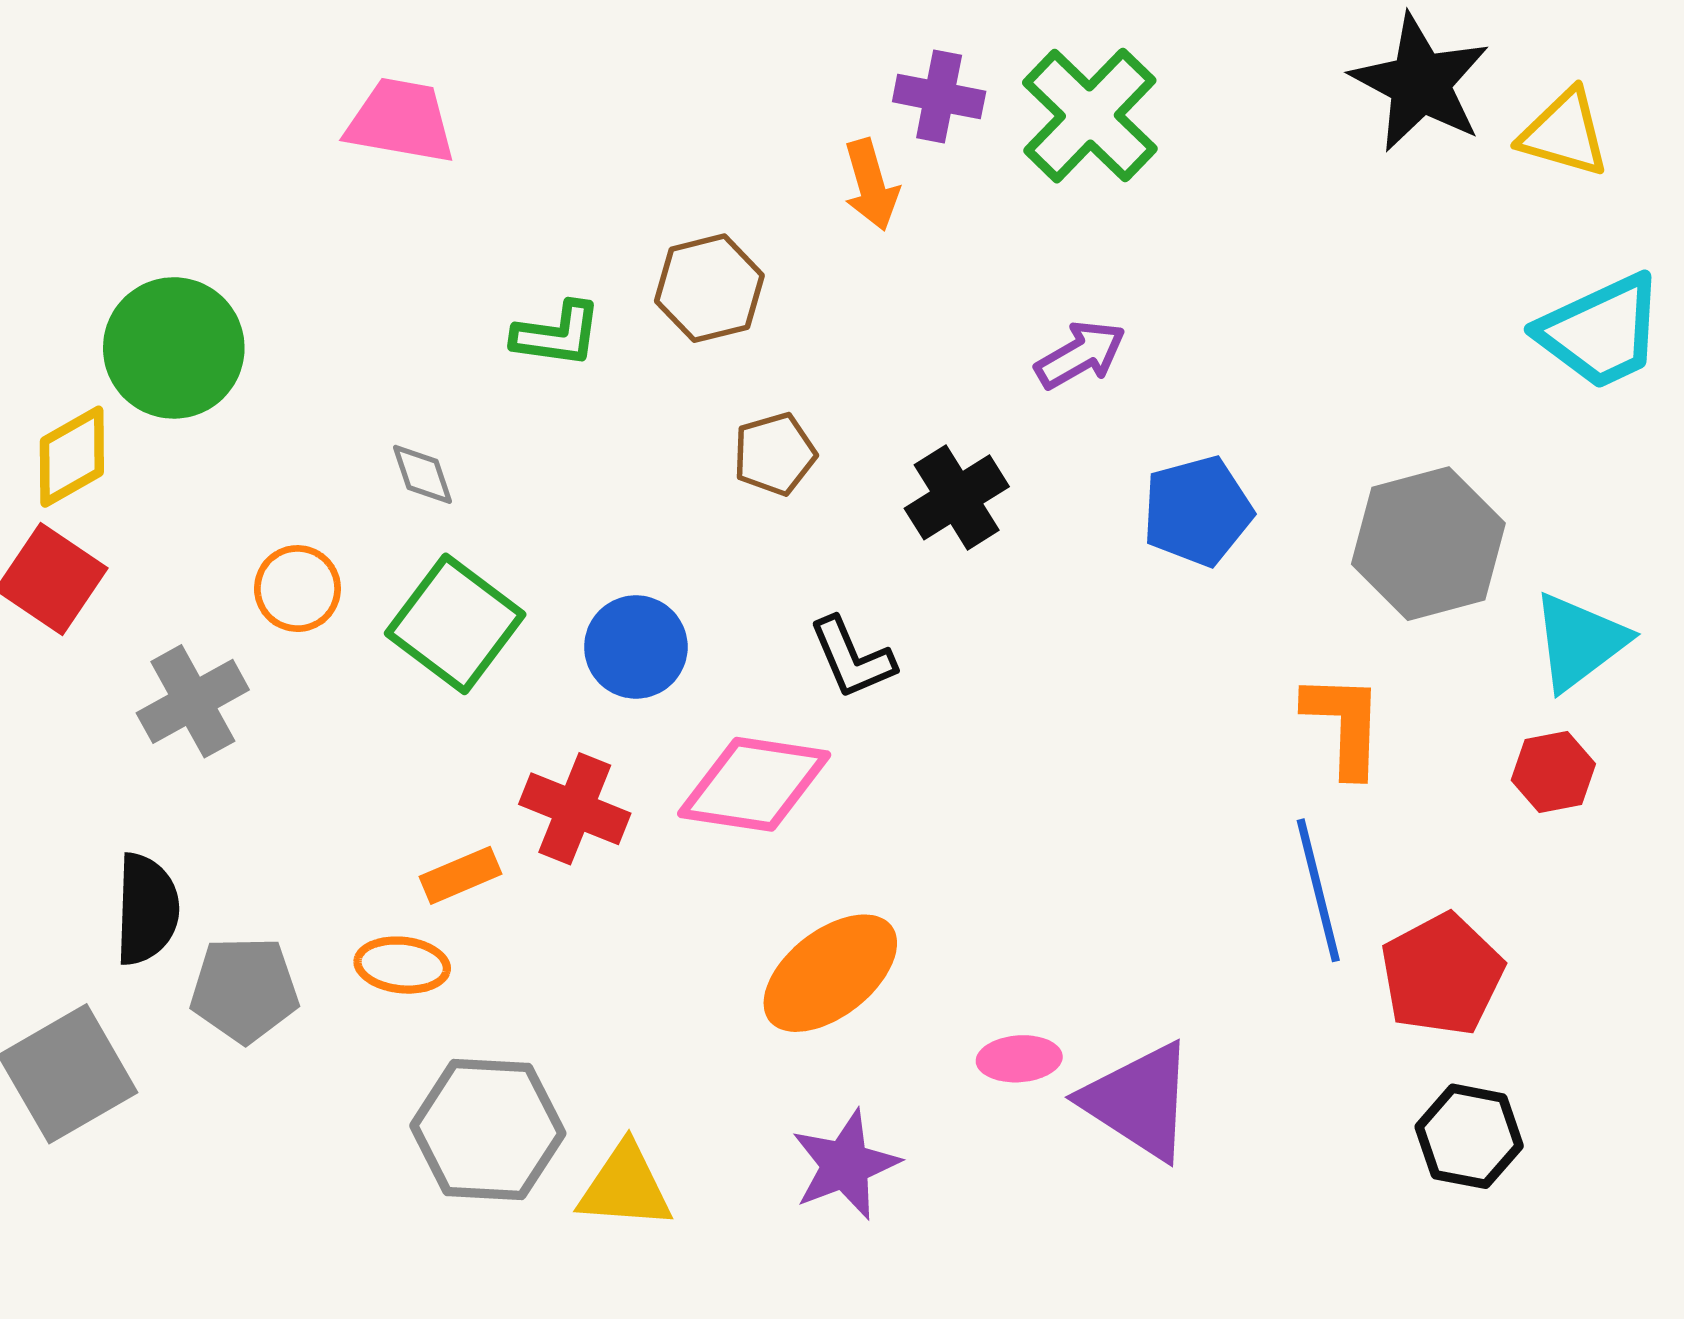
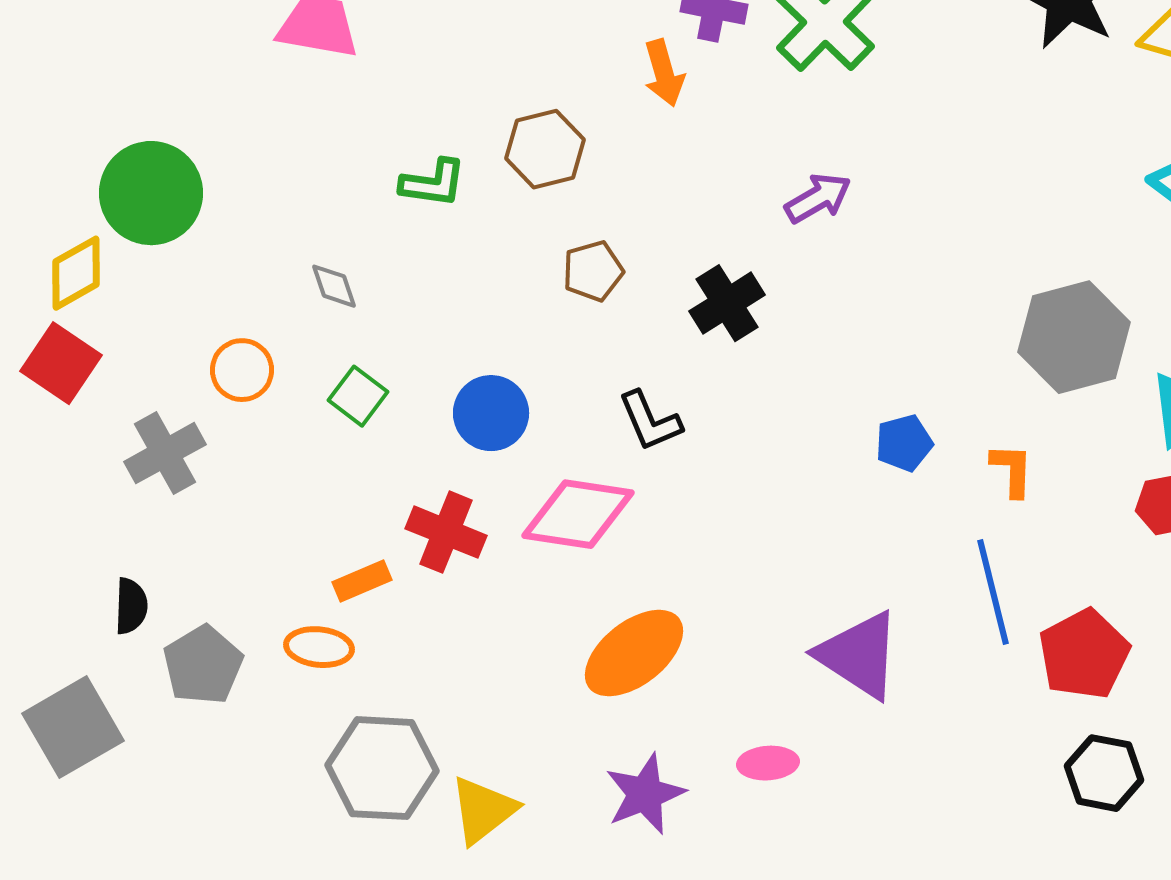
blue pentagon: (1197, 511) -> (904, 443), moved, size x0.7
green square: (455, 624) -> (358, 396), size x0.6
orange L-shape: (1344, 724) -> (1012, 470), size x0.7
black semicircle: (147, 909) -> (131, 606), size x0.7
gray pentagon: (244, 990) -> (203, 665), turned -30
pink ellipse: (1019, 1059) -> (768, 763), moved
purple triangle: (1139, 1101) -> (859, 655), moved
yellow triangle: (625, 1187) -> (483, 810), turned -42

